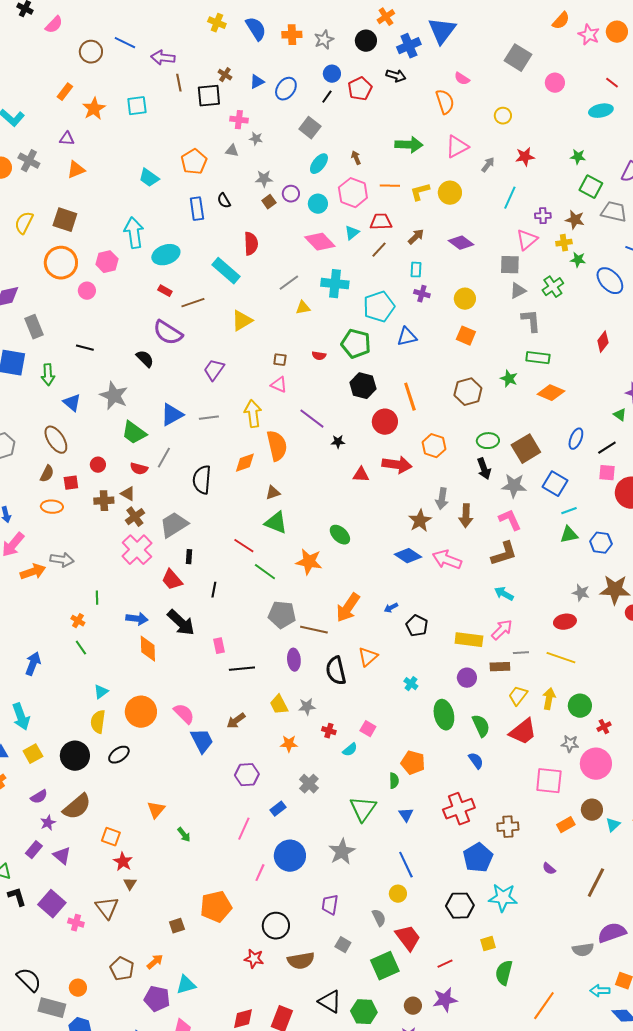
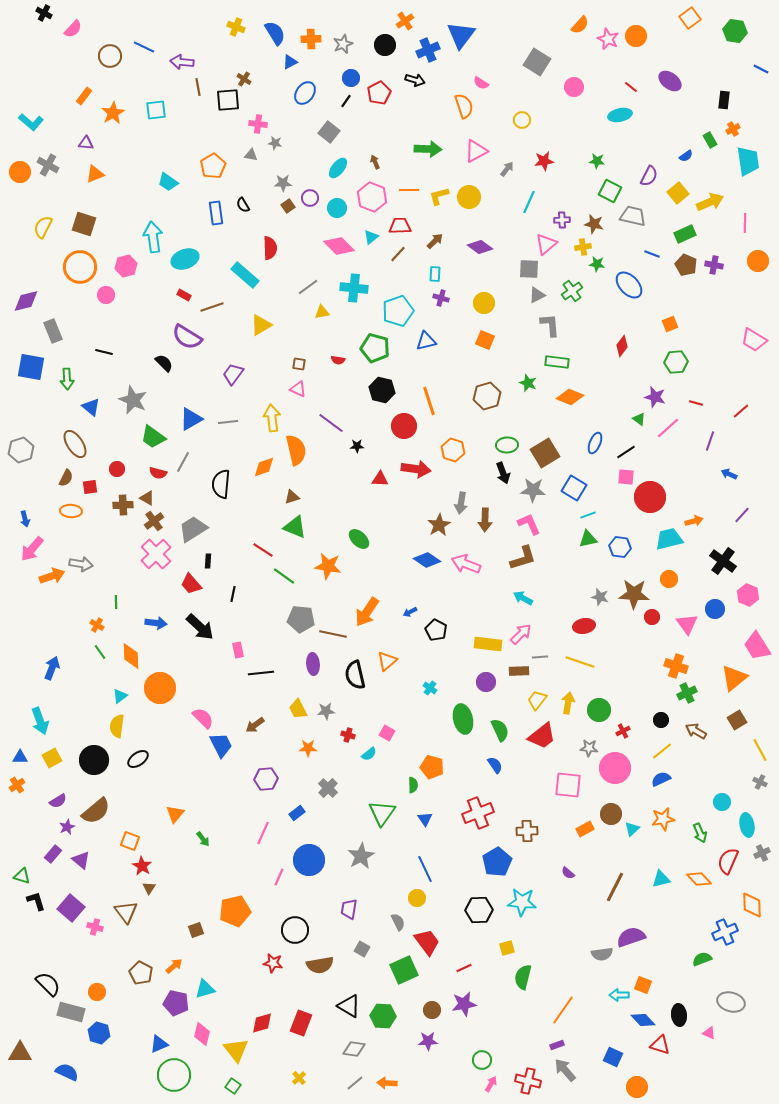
blue triangle: (257, 82) -> (290, 62), moved
orange diamond: (148, 649) -> (131, 656), moved
orange circle: (141, 712) -> (160, 688), moved

